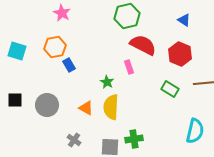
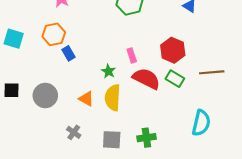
red semicircle: (143, 45) -> (146, 79), moved
red hexagon: (180, 54) -> (173, 50), moved
green cross: (134, 139) -> (146, 138), moved

